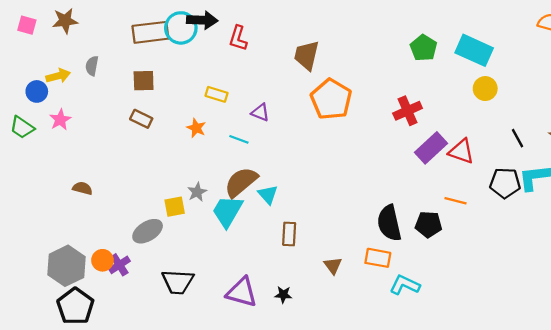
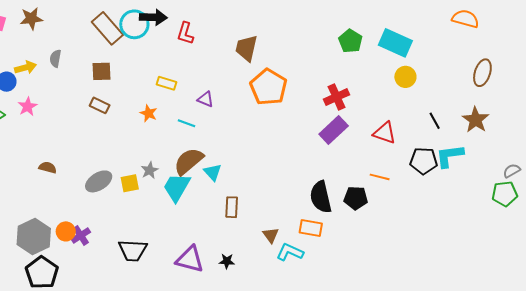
brown rectangle: (150, 32) -> (107, 28), turned 56
purple rectangle: (431, 148) -> (334, 130), moved
gray ellipse: (148, 231) -> (99, 181), moved
cyan L-shape: (405, 285) -> (290, 252), moved

